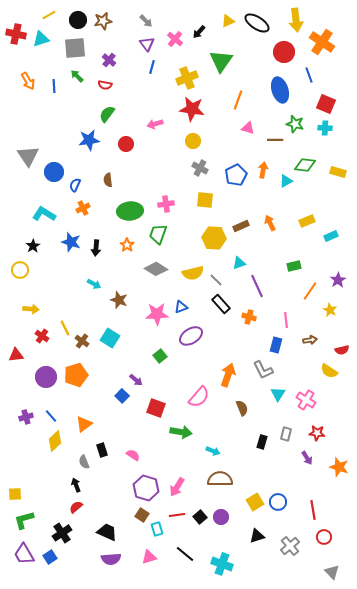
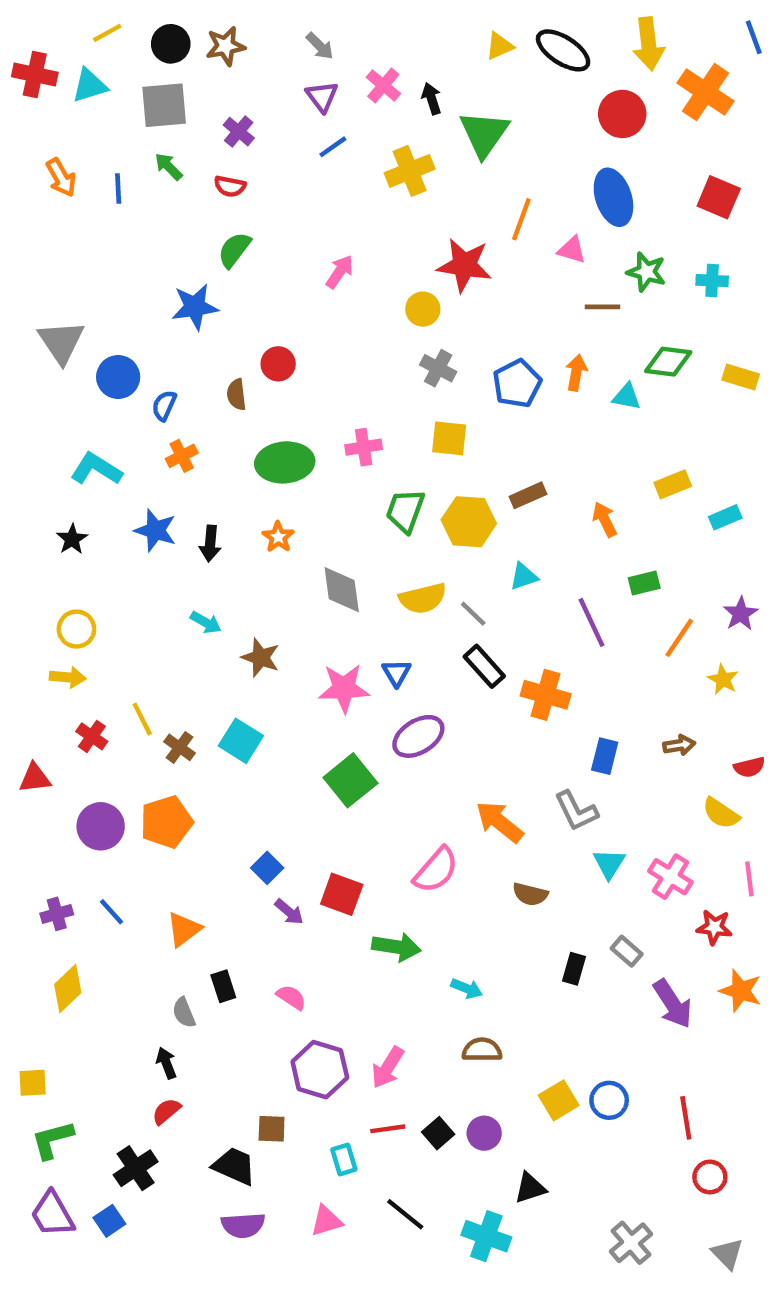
black arrow: (199, 32) -> (432, 99), moved, turned 120
blue line: (152, 67) -> (333, 147), turned 40
blue line: (309, 75) -> (754, 37), moved
red square: (326, 104) -> (719, 197), moved
red star: (192, 109) -> (464, 265), moved
pink arrow: (155, 124) -> (339, 272), turned 140
pink triangle: (248, 128) -> (572, 250), moved
red circle: (126, 144) -> (278, 364), moved
cyan triangle: (286, 181) -> (627, 397), turned 40
orange arrow: (270, 223) -> (605, 519), moved
green trapezoid: (158, 234) -> (405, 511), moved
gray diamond: (156, 269) -> (342, 590), turned 50
yellow circle: (20, 270) -> (76, 629), moved
purple line: (257, 286) -> (592, 622), moved
blue triangle: (181, 307) -> (396, 673), turned -40
orange cross: (249, 317) -> (546, 695), size x1.5
pink line: (286, 320) -> (749, 879), moved
green square: (160, 356) -> (350, 780), size x1.6
orange arrow: (228, 375) -> (499, 822), turned -70
purple arrow: (136, 380) -> (289, 912), moved
brown semicircle: (242, 408) -> (530, 894), turned 126
red star: (317, 433) -> (714, 927), moved
gray rectangle: (286, 434) -> (627, 951), turned -64
yellow diamond: (55, 441) -> (68, 988), moved
purple arrow: (307, 458) -> (673, 1004), size x1.6
orange star: (339, 467) -> (741, 991), moved
brown semicircle: (220, 479) -> (482, 1050), size x0.7
brown square: (142, 515) -> (272, 1129), moved, turned -32
black triangle: (257, 536) -> (530, 1188), moved
gray cross: (290, 546) -> (631, 1243), moved

